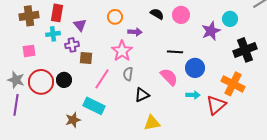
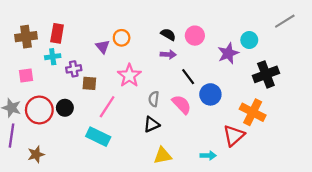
purple triangle: (80, 25) -> (103, 47), moved
purple arrow: (135, 32) -> (168, 54), moved
black line: (175, 52) -> (188, 77), turned 49
gray semicircle: (128, 74) -> (154, 99), moved
cyan arrow: (193, 95) -> (208, 156), moved
brown star: (73, 120) -> (36, 154), moved

